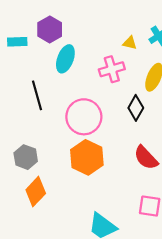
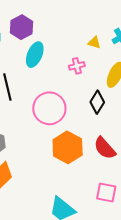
pink cross: (112, 69) -> (77, 66), size x0.7
orange hexagon: (87, 157) -> (68, 147), moved

